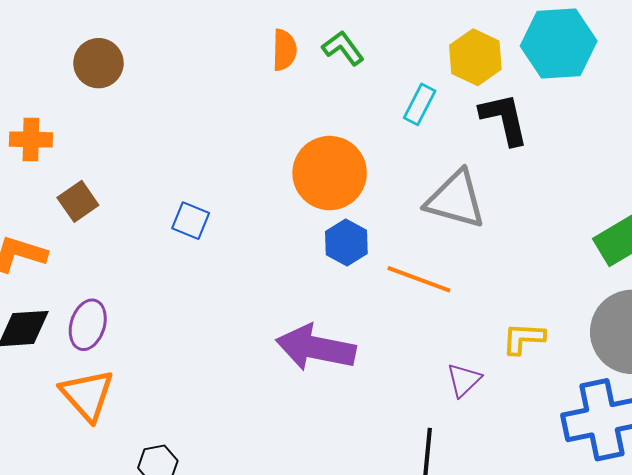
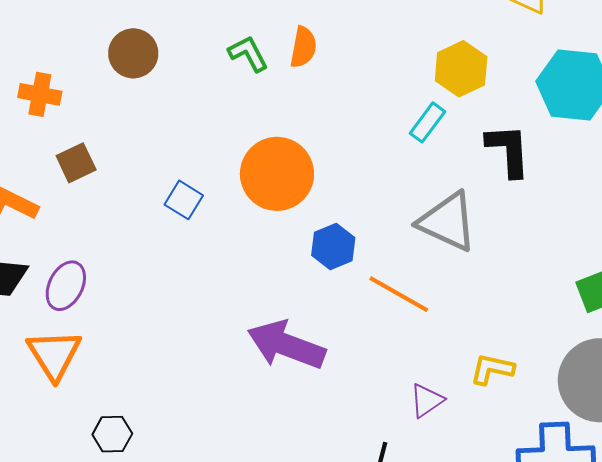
green L-shape: (343, 48) -> (248, 54), moved
yellow hexagon: (475, 57) -> (461, 69), moved
brown circle: (98, 63) -> (133, 53), moved
orange circle: (330, 173) -> (277, 174), moved

